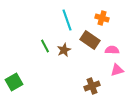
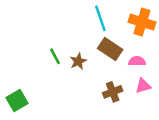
orange cross: (102, 18) -> (142, 22), moved, size x1.5
cyan line: (67, 20) -> (100, 18), moved
brown cross: (92, 86) -> (113, 92), moved

